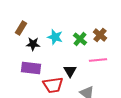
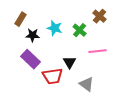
brown cross: (100, 35) -> (100, 16), moved
purple rectangle: (31, 68) -> (31, 59), turned 36

